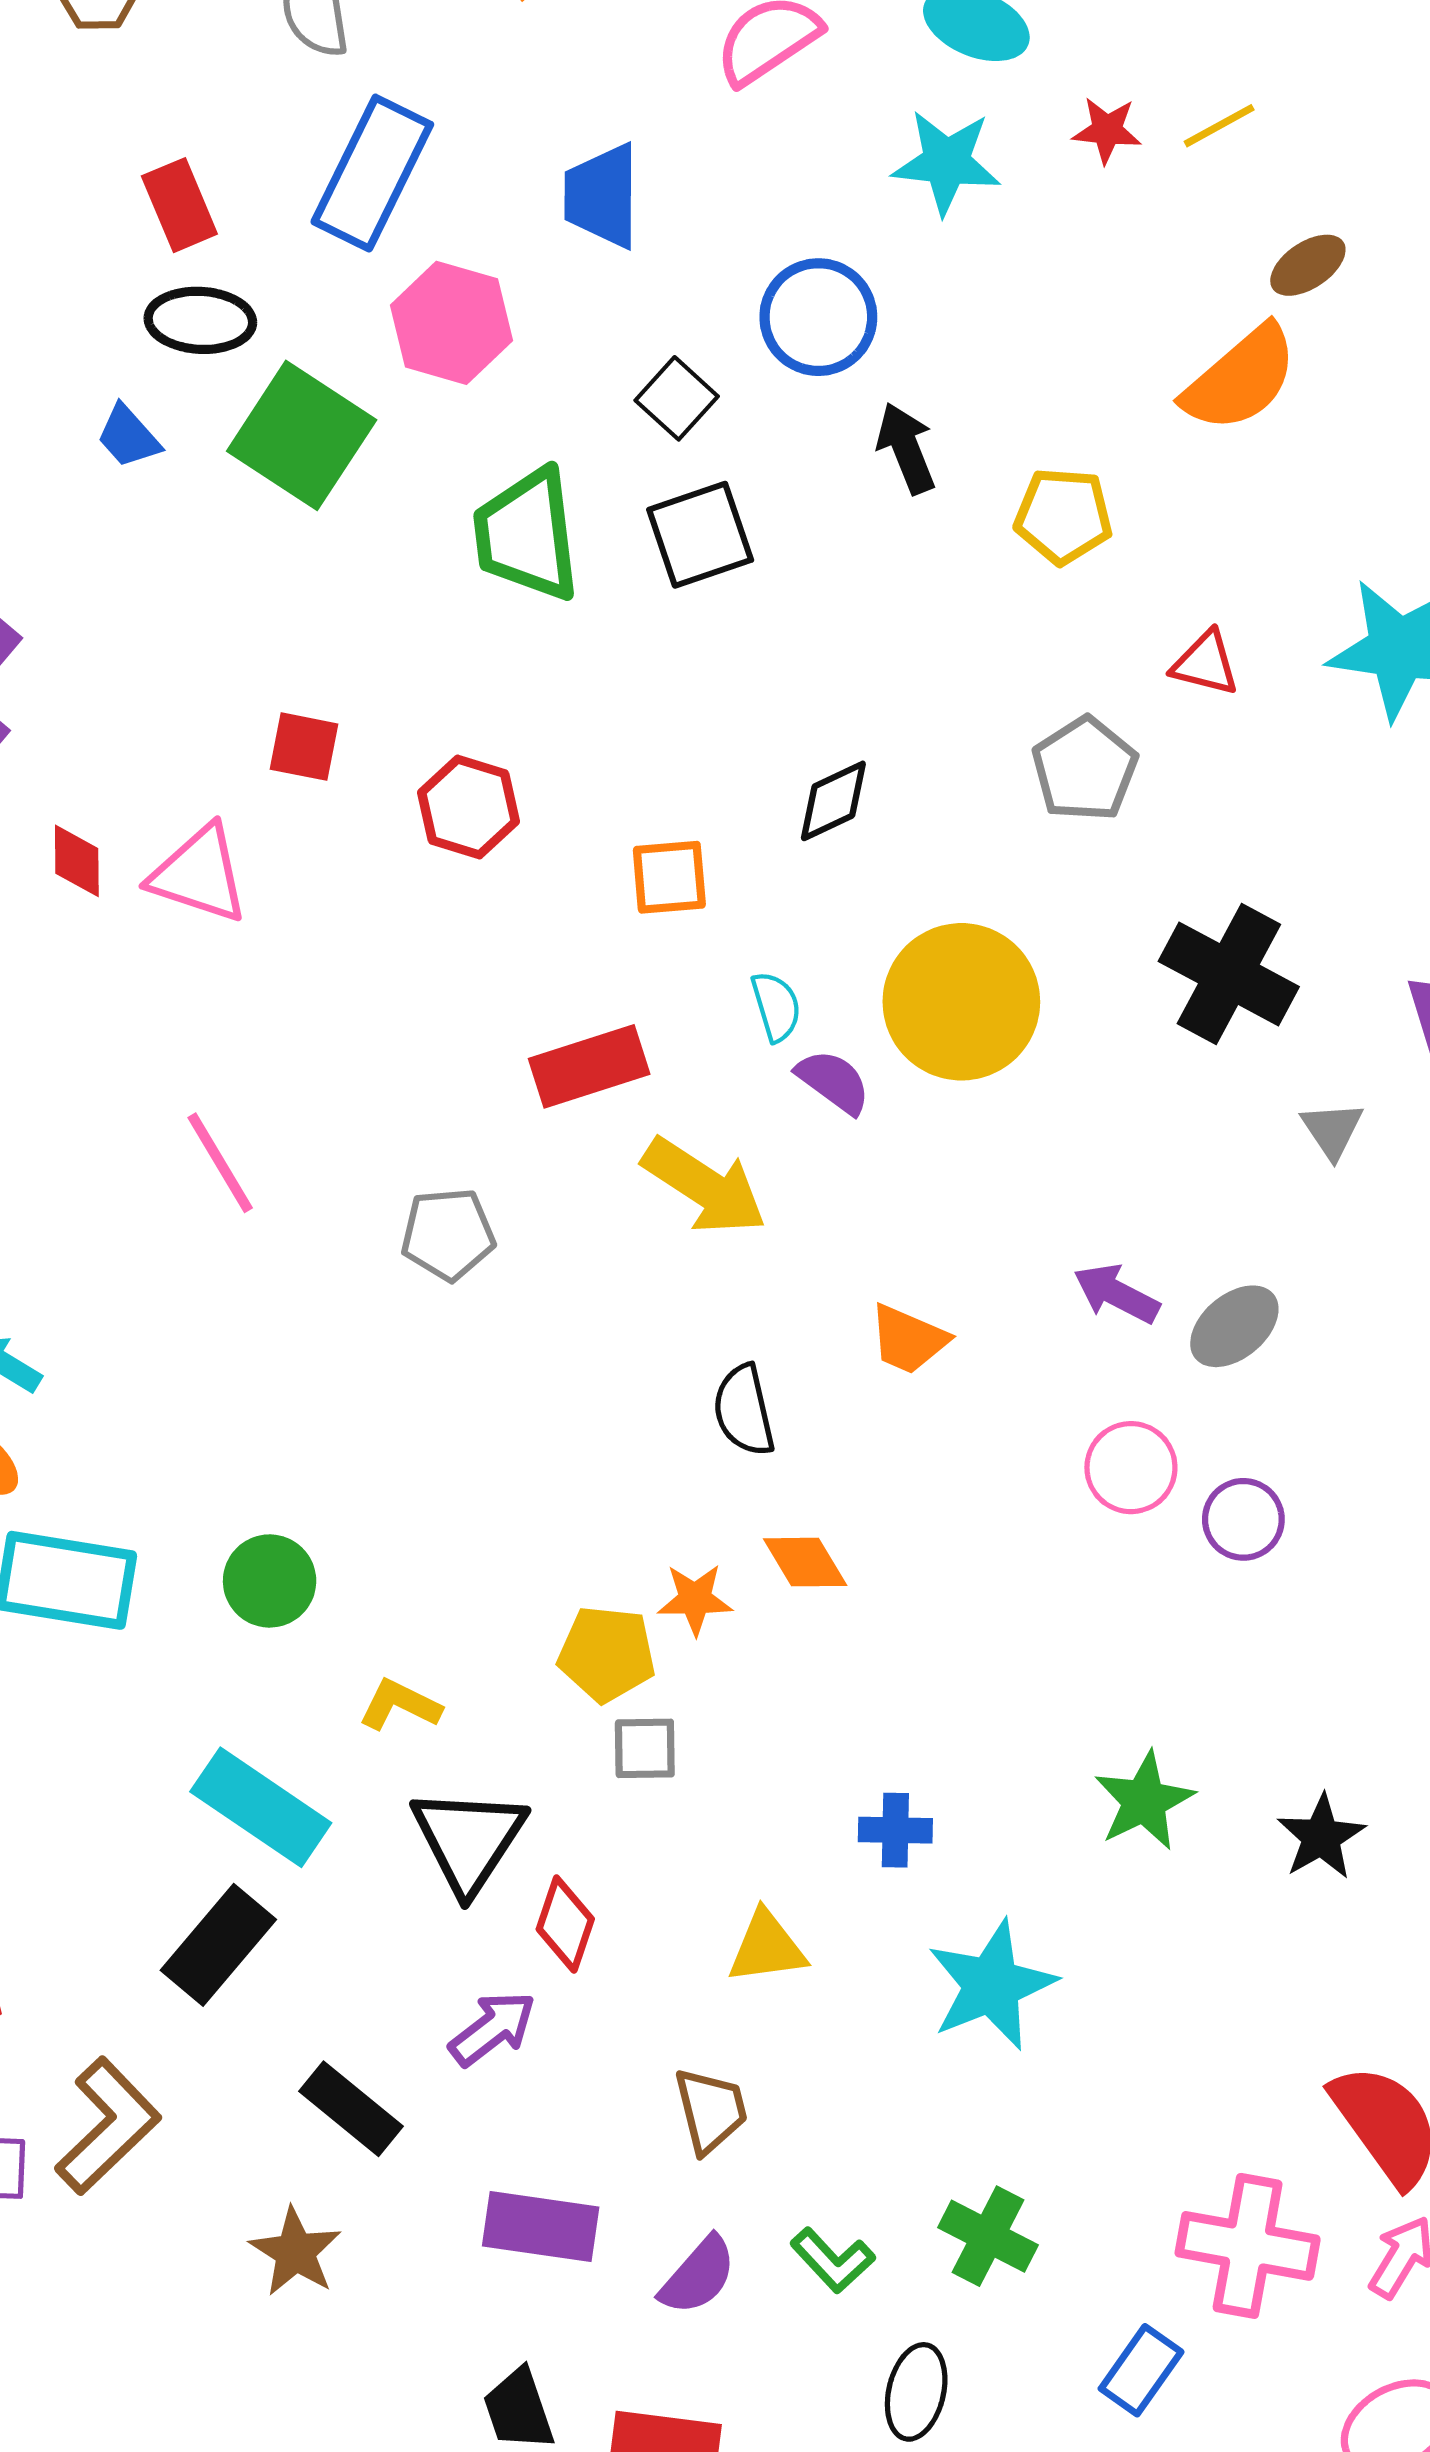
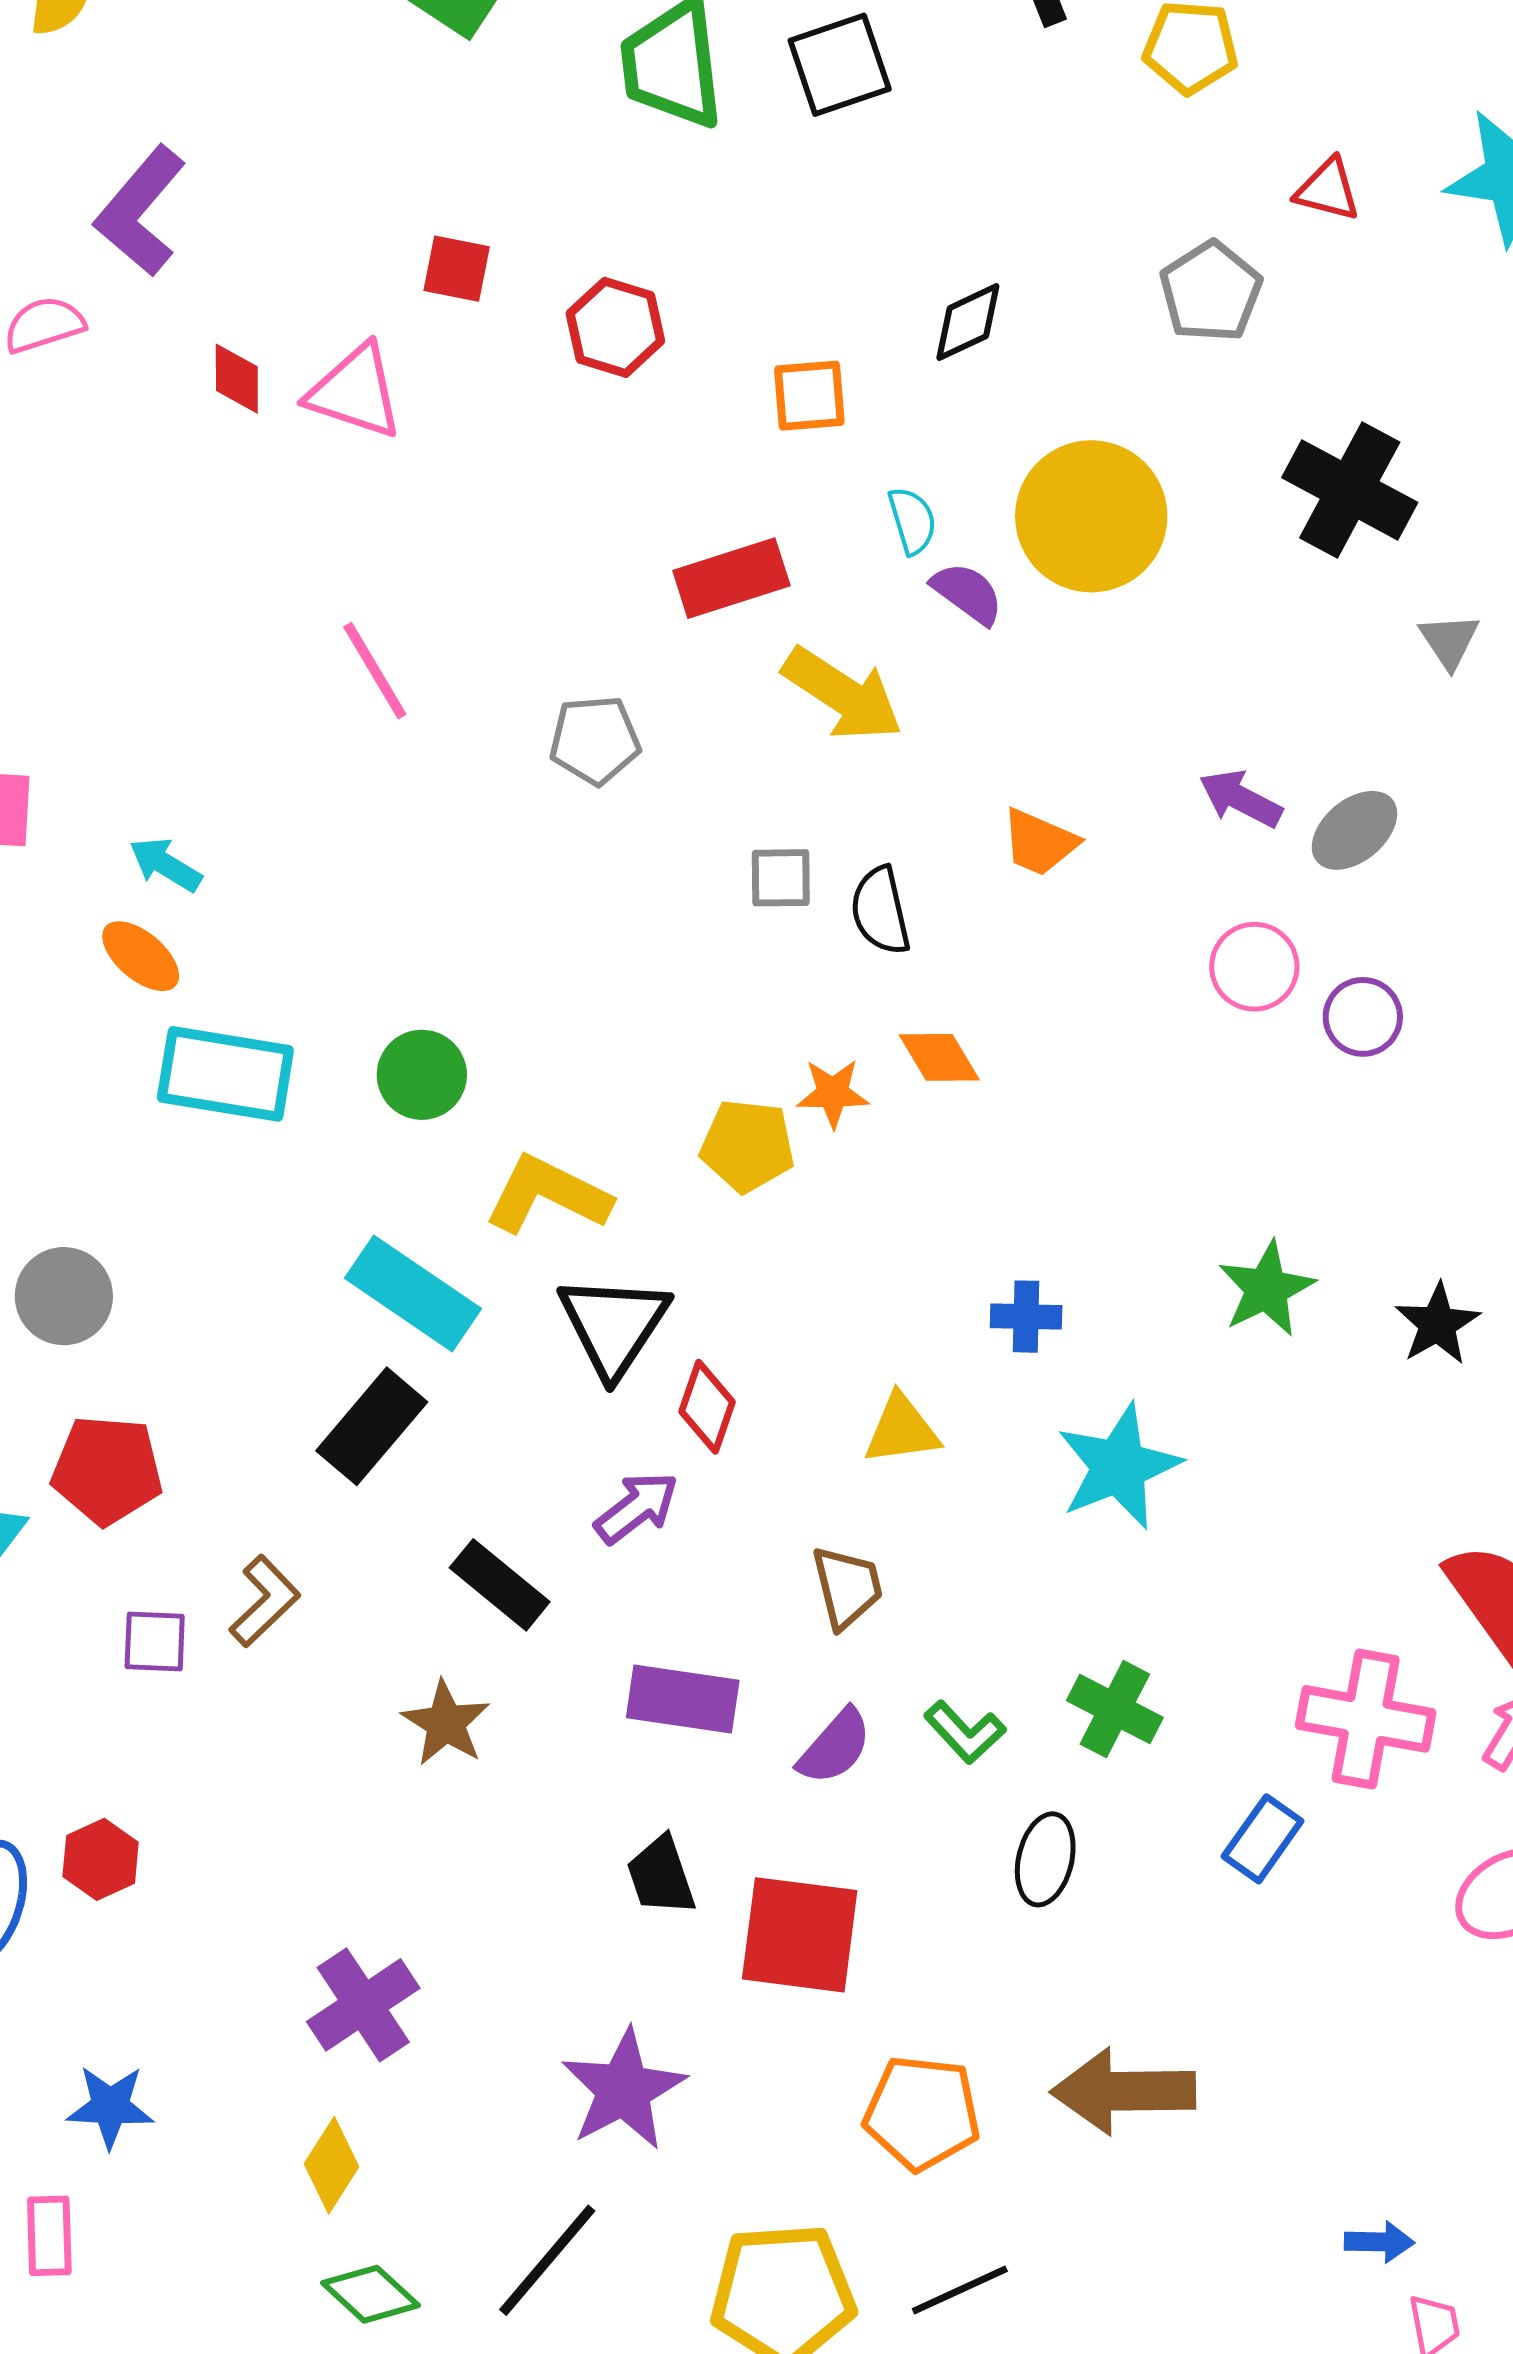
yellow L-shape: (400, 1705) -> (548, 1195), size x1.6
gray square: (645, 1748) -> (781, 878), moved
brown L-shape: (108, 2126) -> (265, 1601), size x0.7

